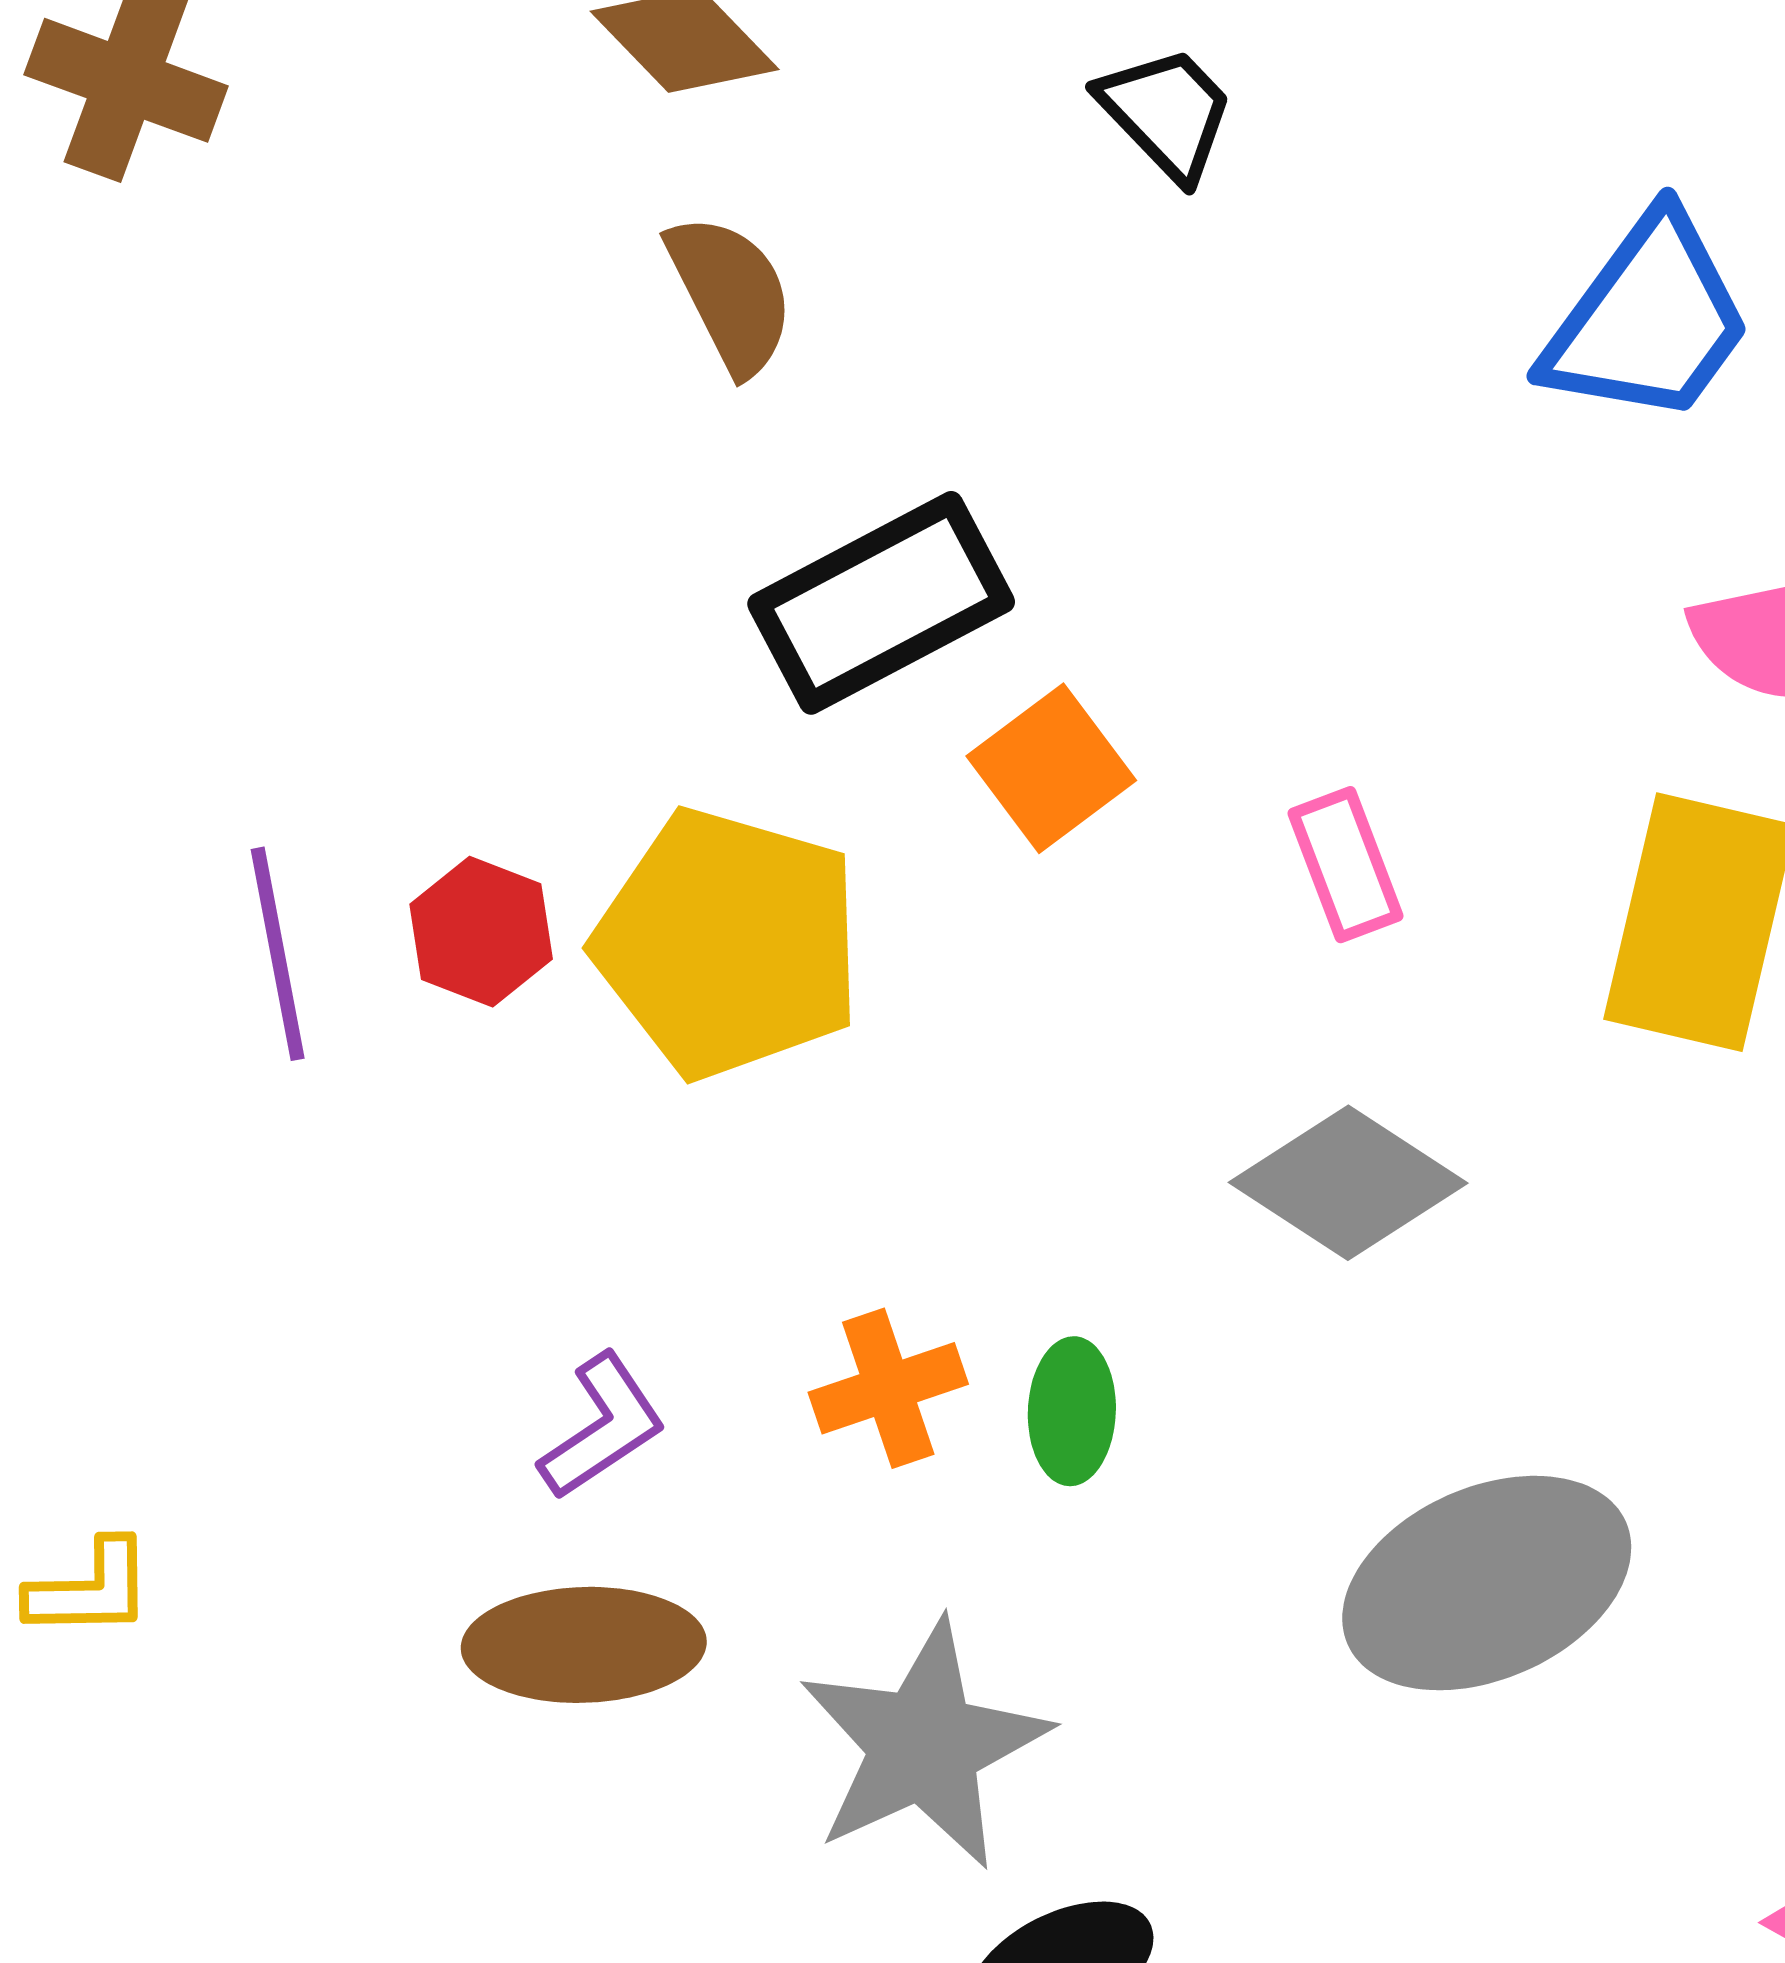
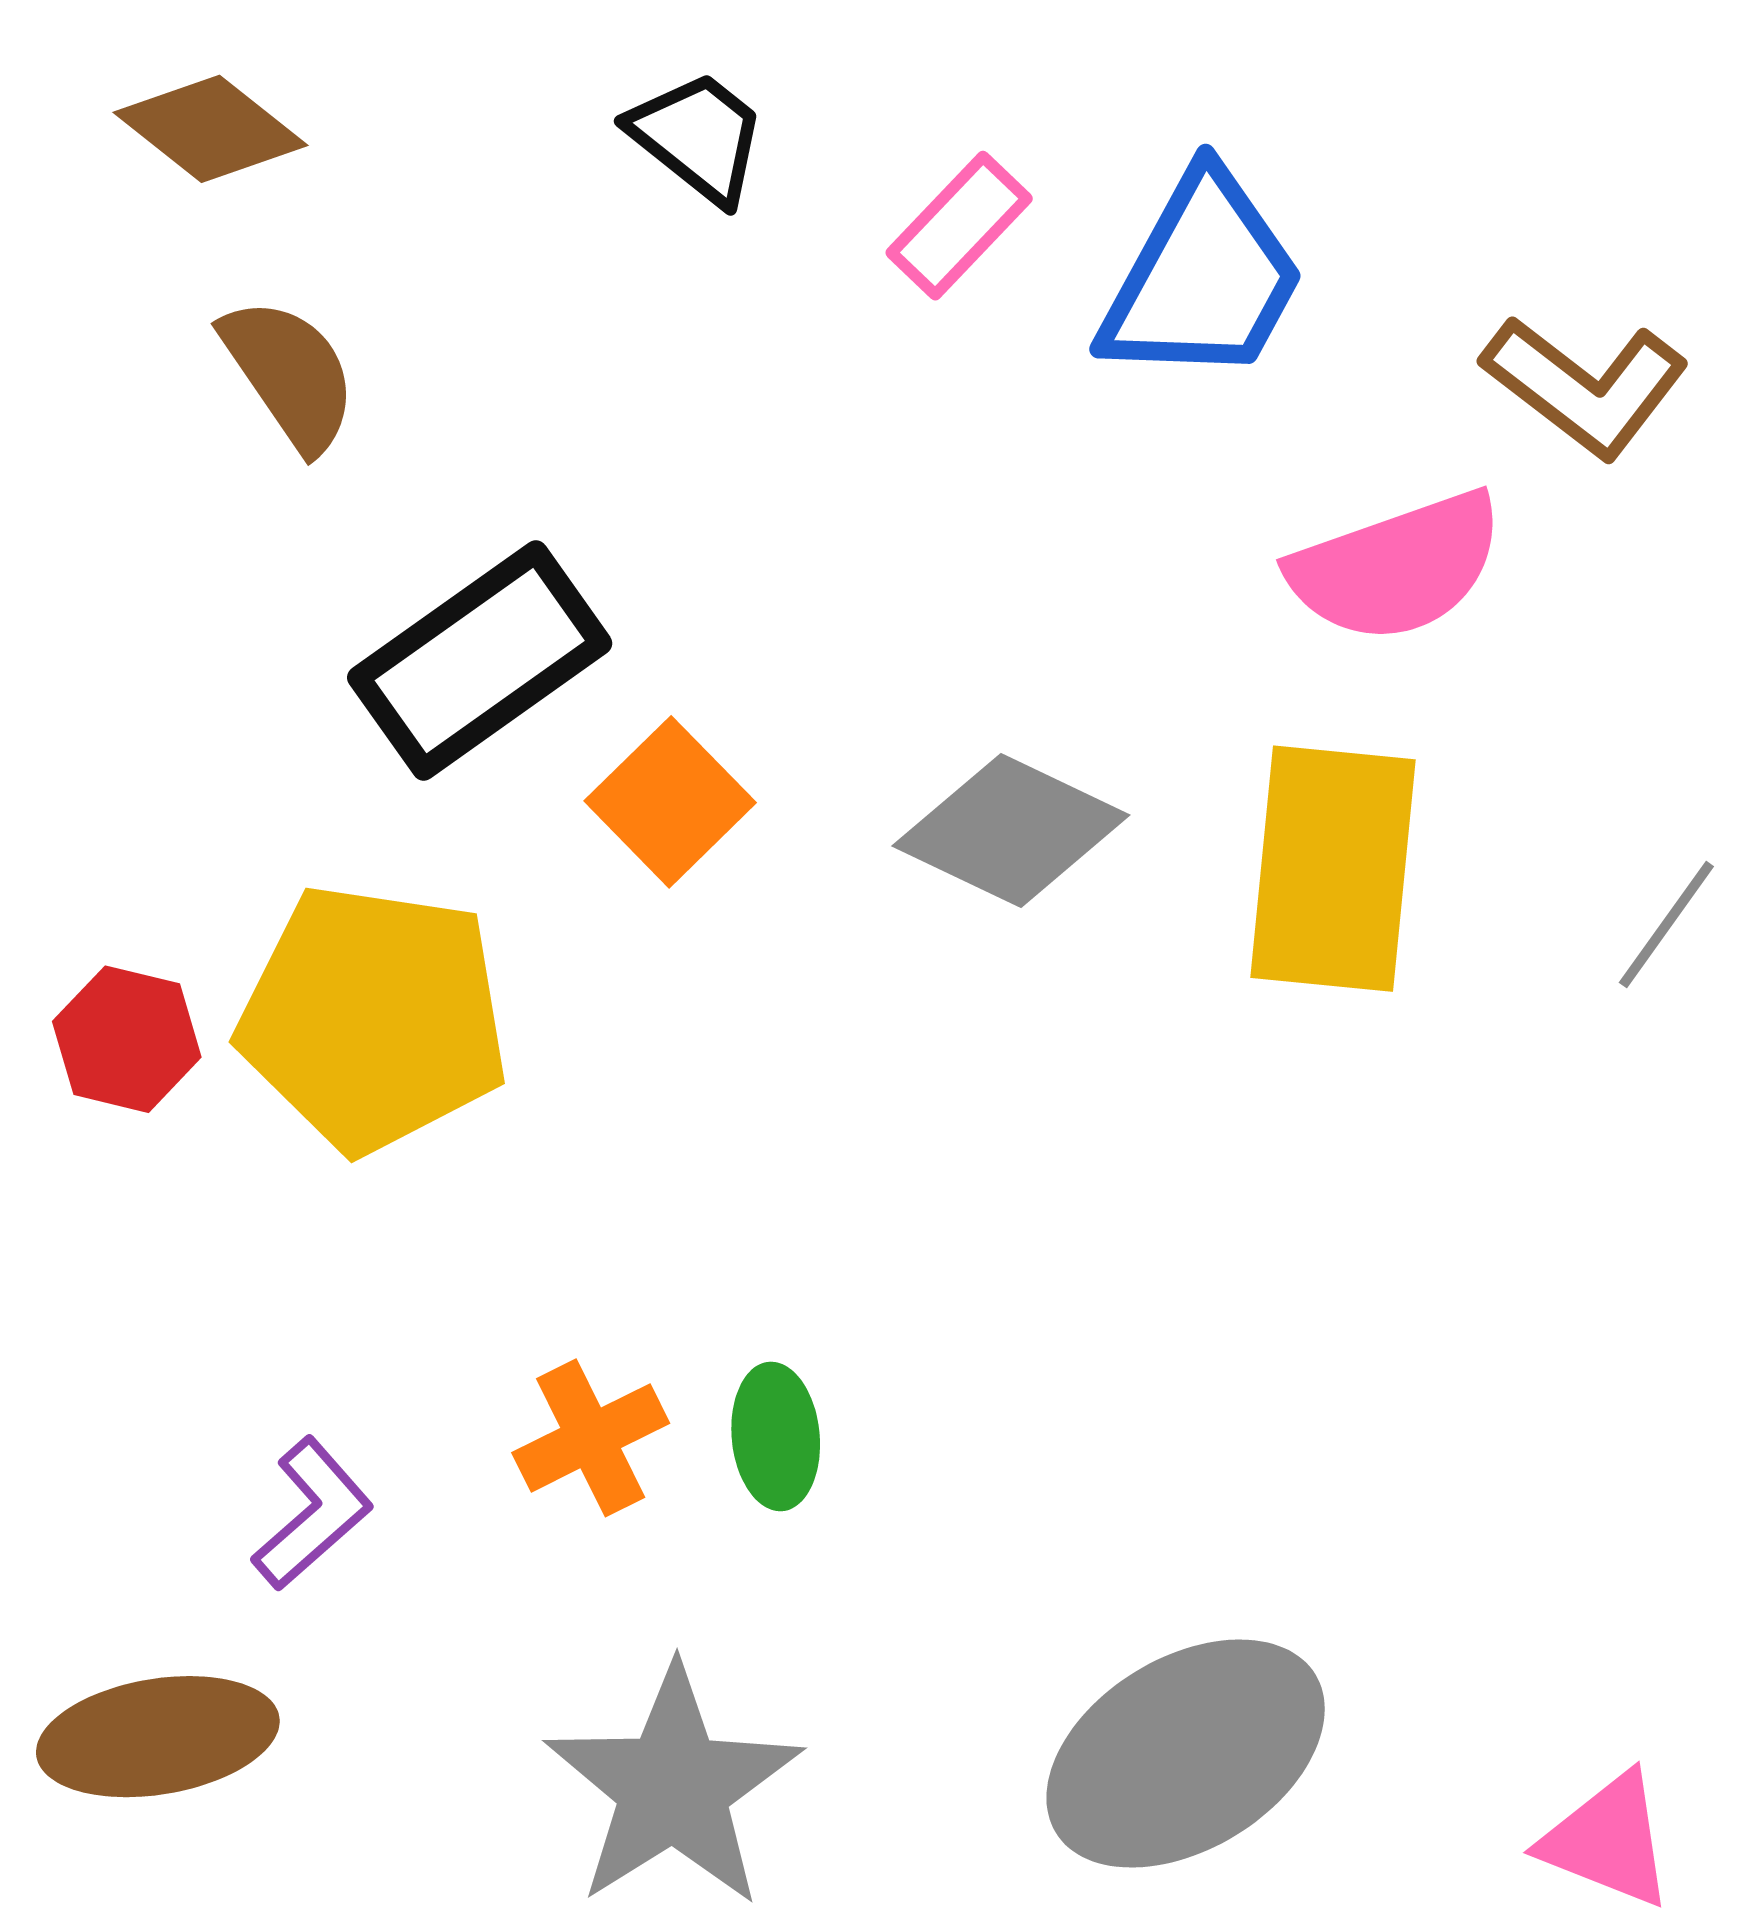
pink rectangle: (1345, 865) -> (959, 226), moved, turned 72
gray diamond: (1348, 1183) -> (1011, 831), moved
gray ellipse: (1487, 1583) -> (1186, 1754), moved
brown ellipse: (584, 1645) -> (158, 1737), moved

